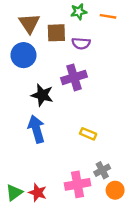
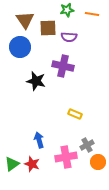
purple cross: (74, 77) -> (63, 66), turned 30
blue arrow: (36, 129) -> (39, 140), moved, size x0.7

